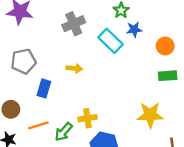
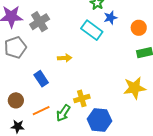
gray cross: (74, 24) -> (40, 22), moved
gray pentagon: (23, 61) -> (15, 47), moved
blue rectangle: (44, 88) -> (41, 79), turned -42

